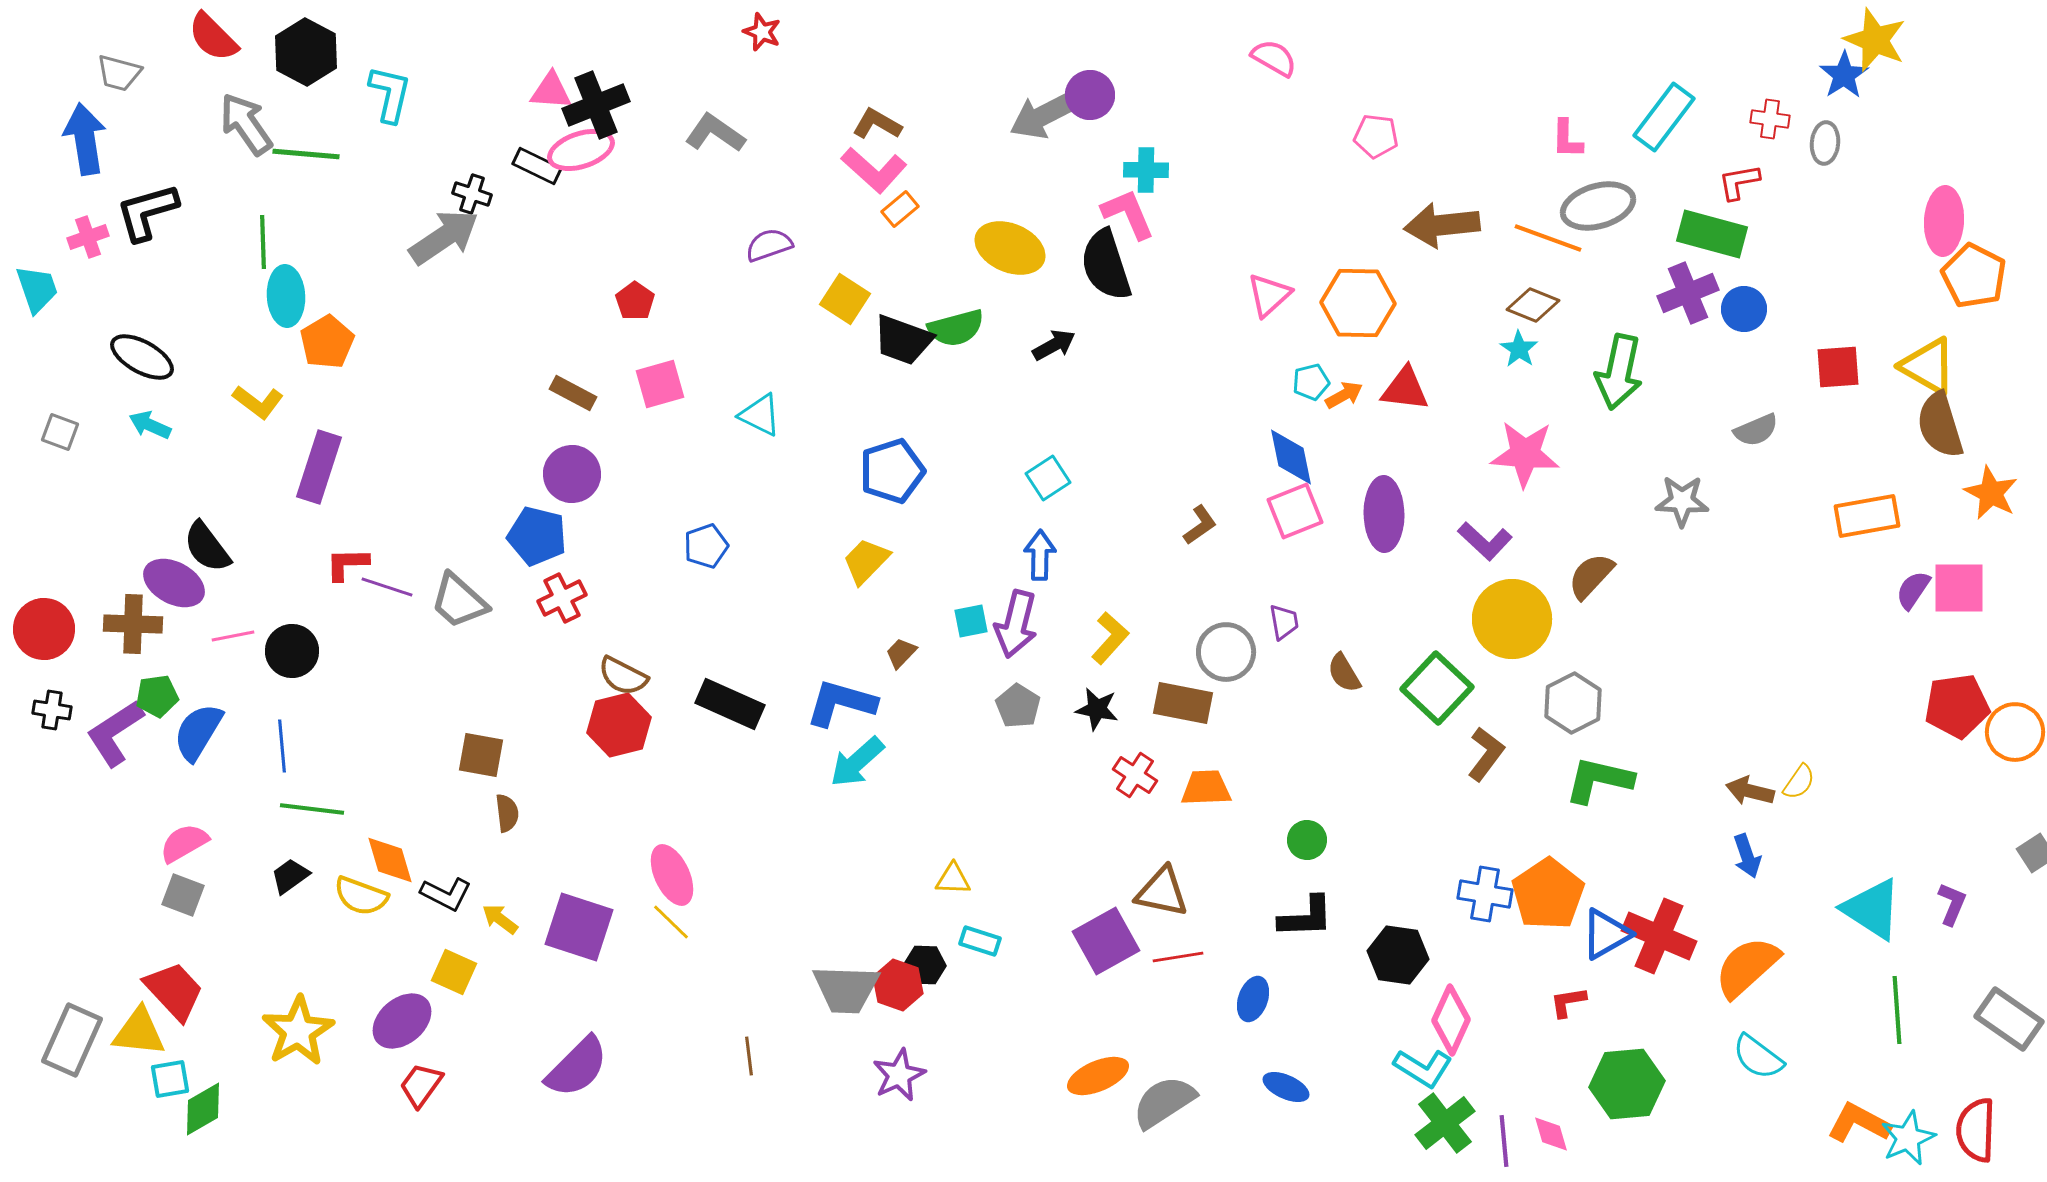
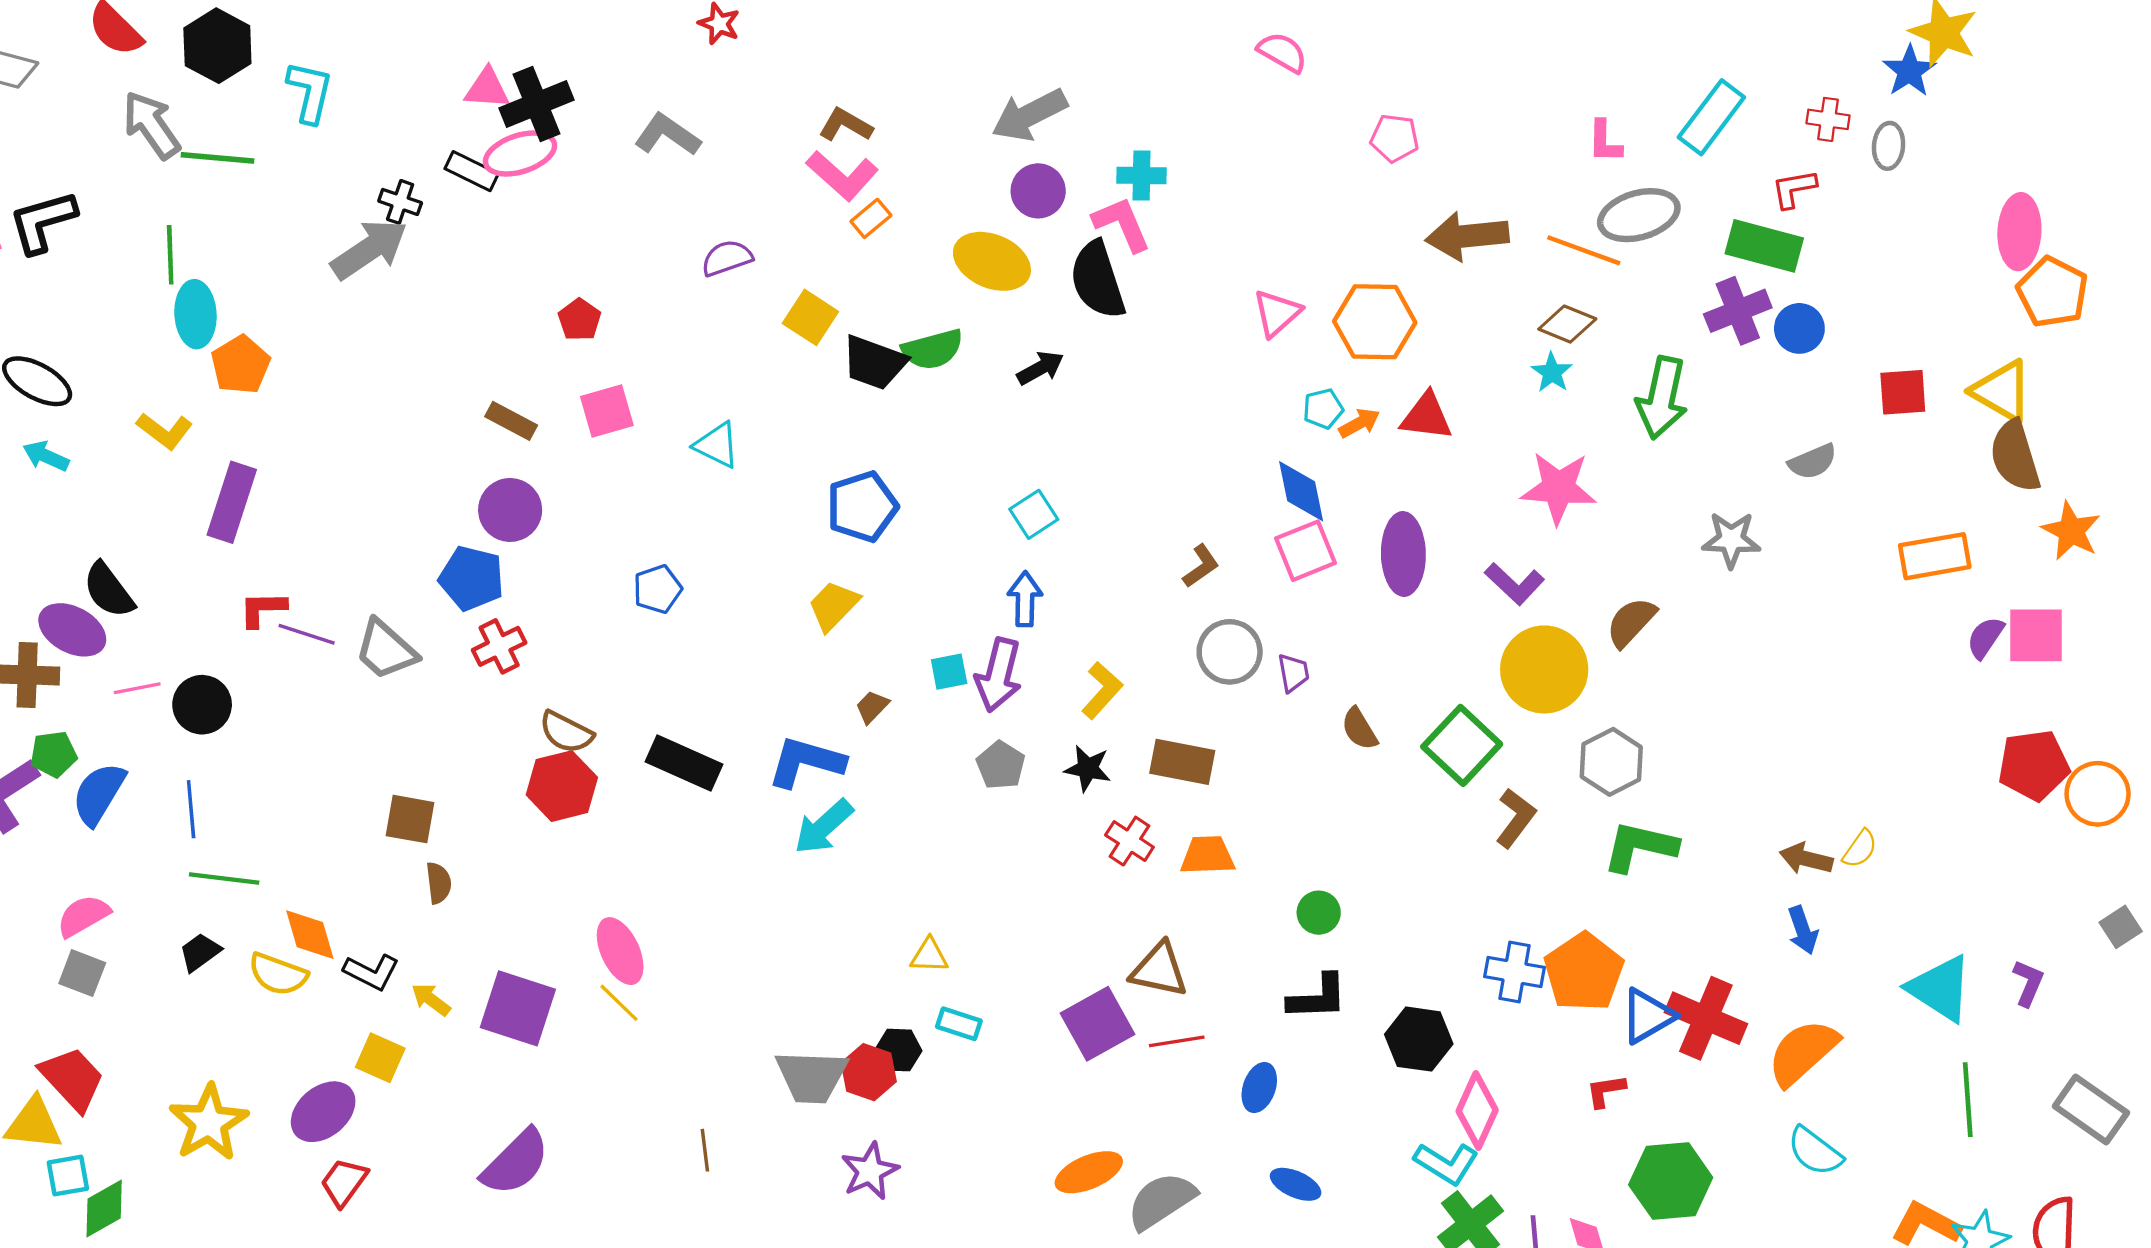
purple circle: (1090, 95) -> (1038, 191), moved
gray circle: (1226, 652) -> (1230, 652), moved

